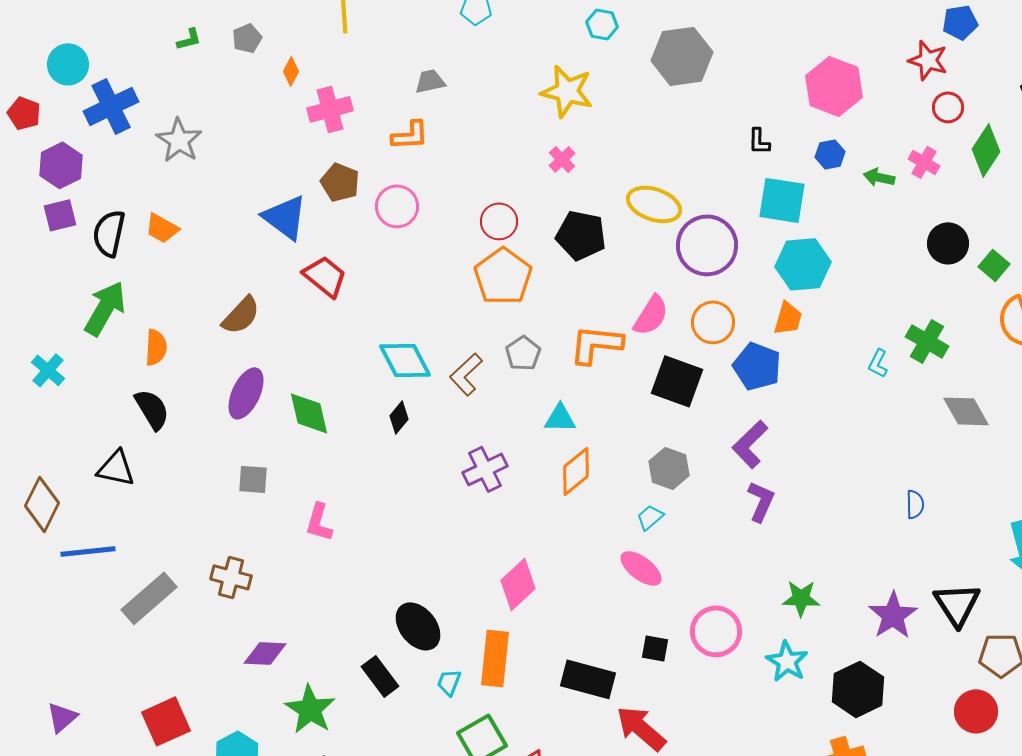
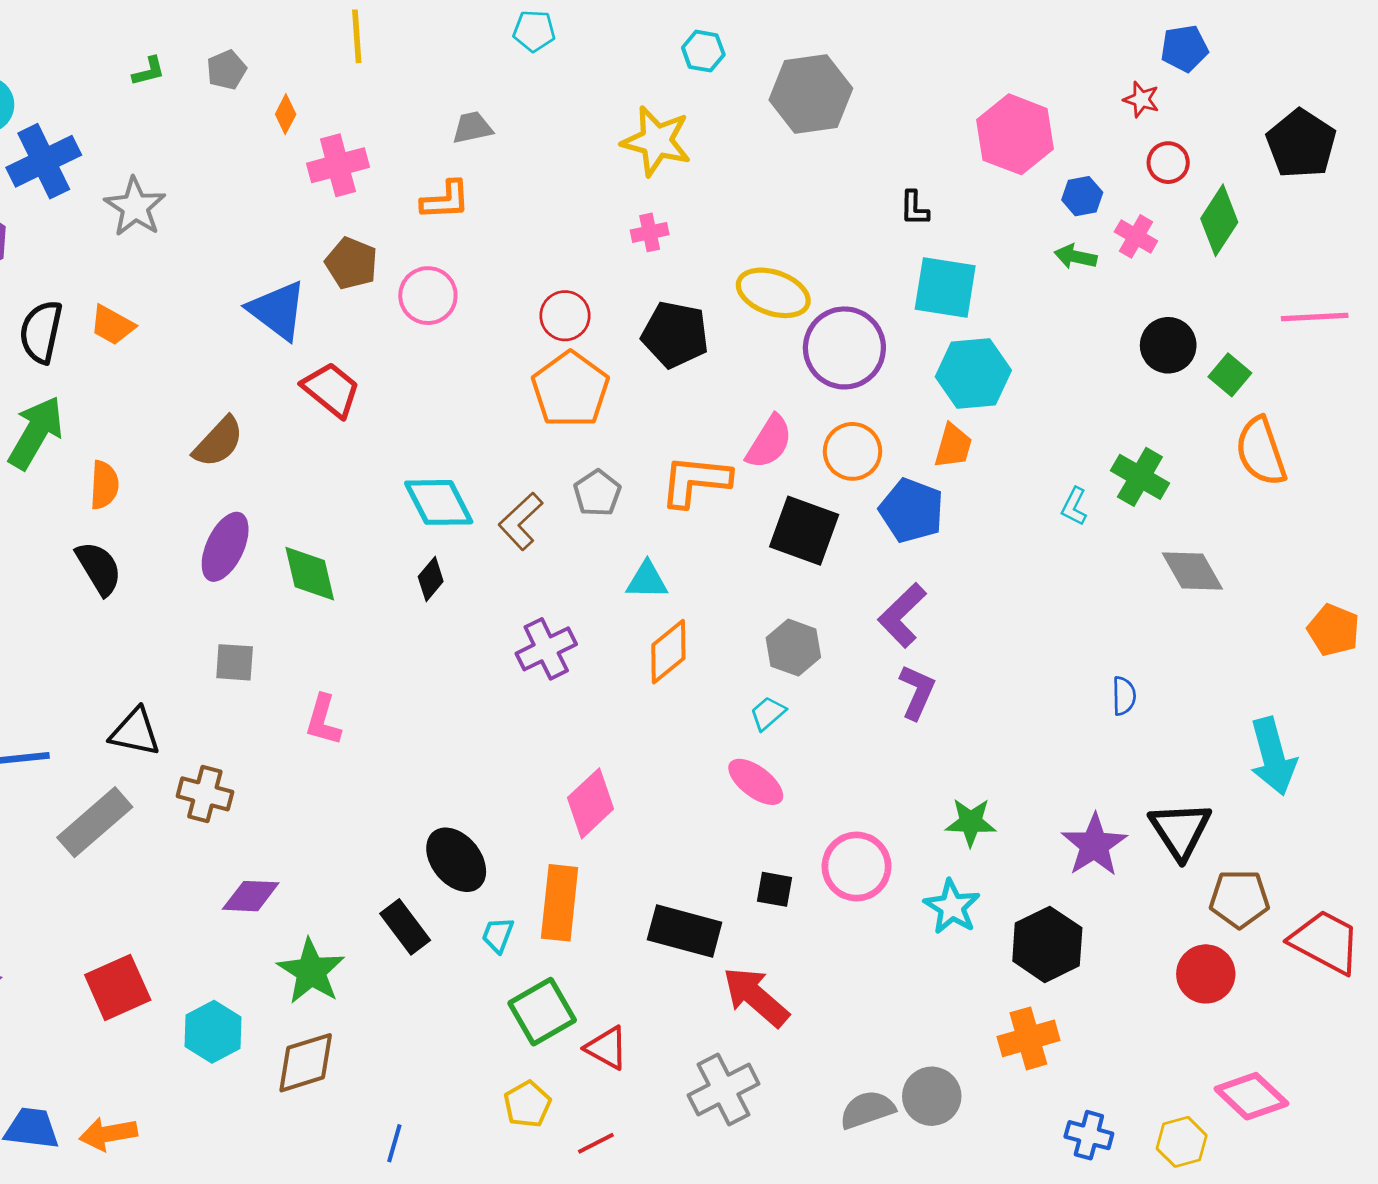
red star: (928, 60) -> (1141, 99), size x0.7
blue hexagon: (830, 154) -> (1082, 196), moved
pink cross: (562, 159) -> (650, 232), turned 32
black triangle: (116, 468) -> (135, 732), moved

